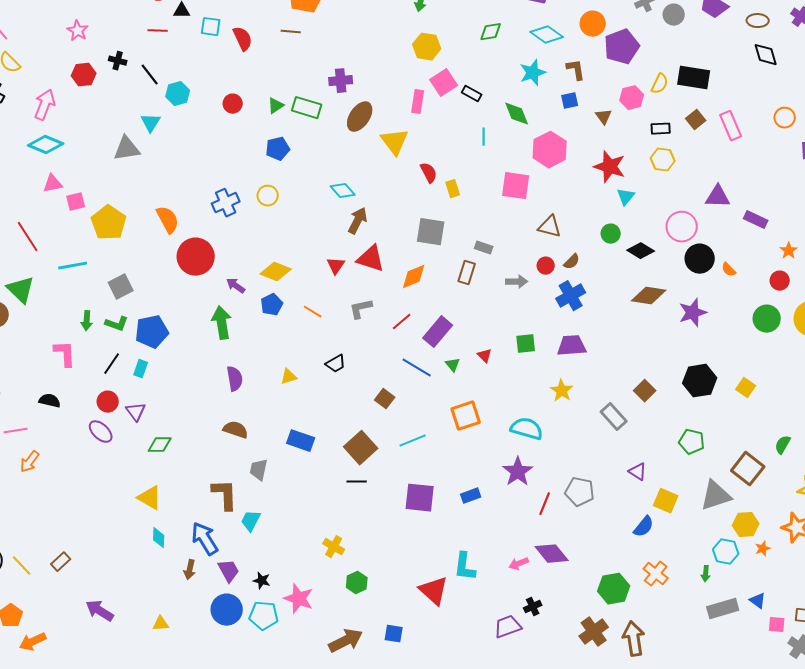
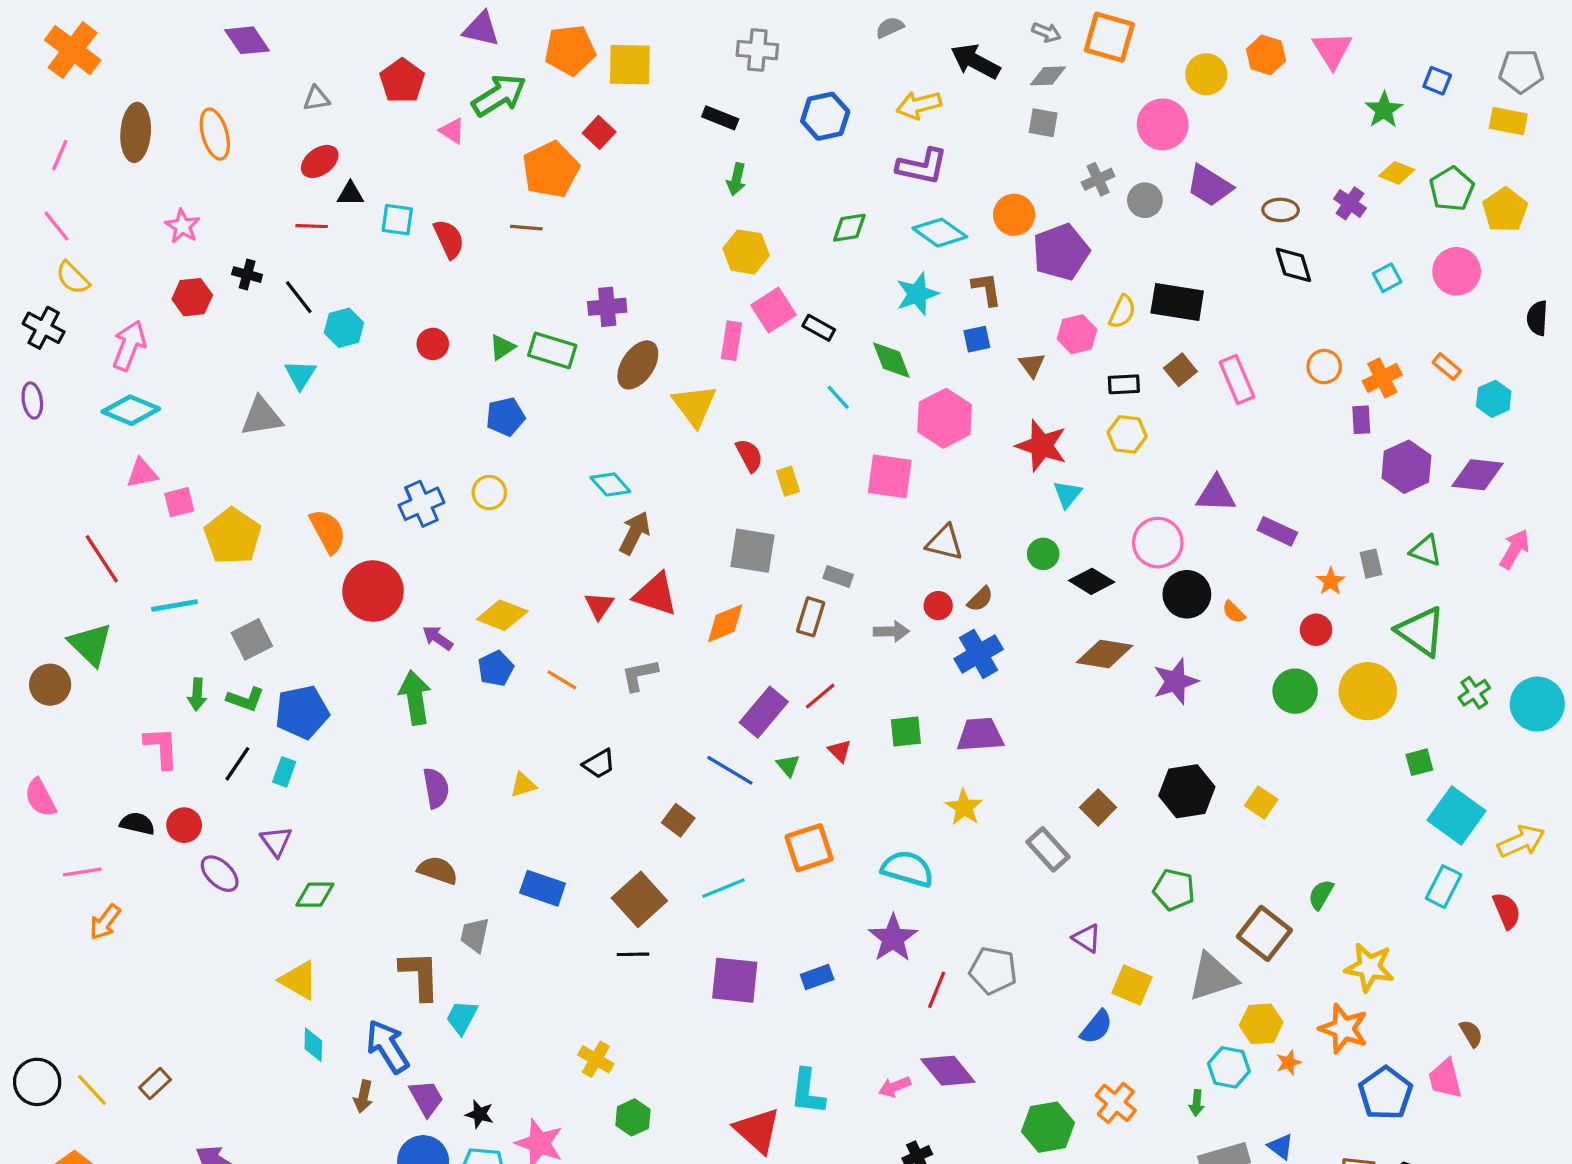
cyan line: (484, 137) -> (838, 397), turned -42
red line: (402, 322) -> (820, 696), moved
red circle: (108, 402) -> (184, 825), moved

